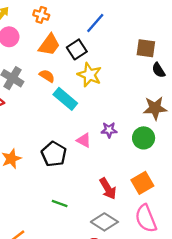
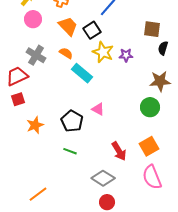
orange trapezoid: (49, 45) -> (68, 26), turned -80
black semicircle: (158, 70) -> (163, 48), turned 48
purple star: (109, 130) -> (126, 55), moved
green line: (60, 204) -> (70, 151), moved
gray diamond: (104, 222) -> (103, 178), moved

